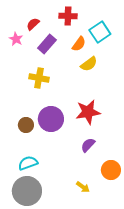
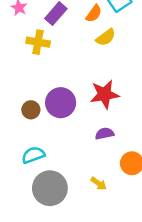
yellow cross: (39, 78) -> (38, 42), moved
purple semicircle: (88, 145) -> (105, 134), turned 35
gray circle: (27, 191) -> (50, 188), moved

